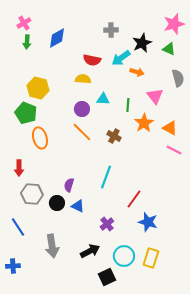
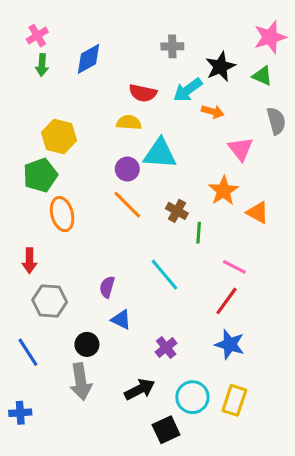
cyan triangle: (103, 99) -> (160, 153), size x1.6
green line: (128, 105) -> (199, 233), moved
green pentagon: (26, 113) -> (40, 175), turned 30
orange triangle: (170, 128) -> (258, 212), moved
pink line: (174, 150) -> (234, 267), moved
cyan line: (106, 177) -> (165, 275), turned -60
red line: (134, 199) -> (227, 301), moved
black circle: (57, 203) -> (87, 344), moved

